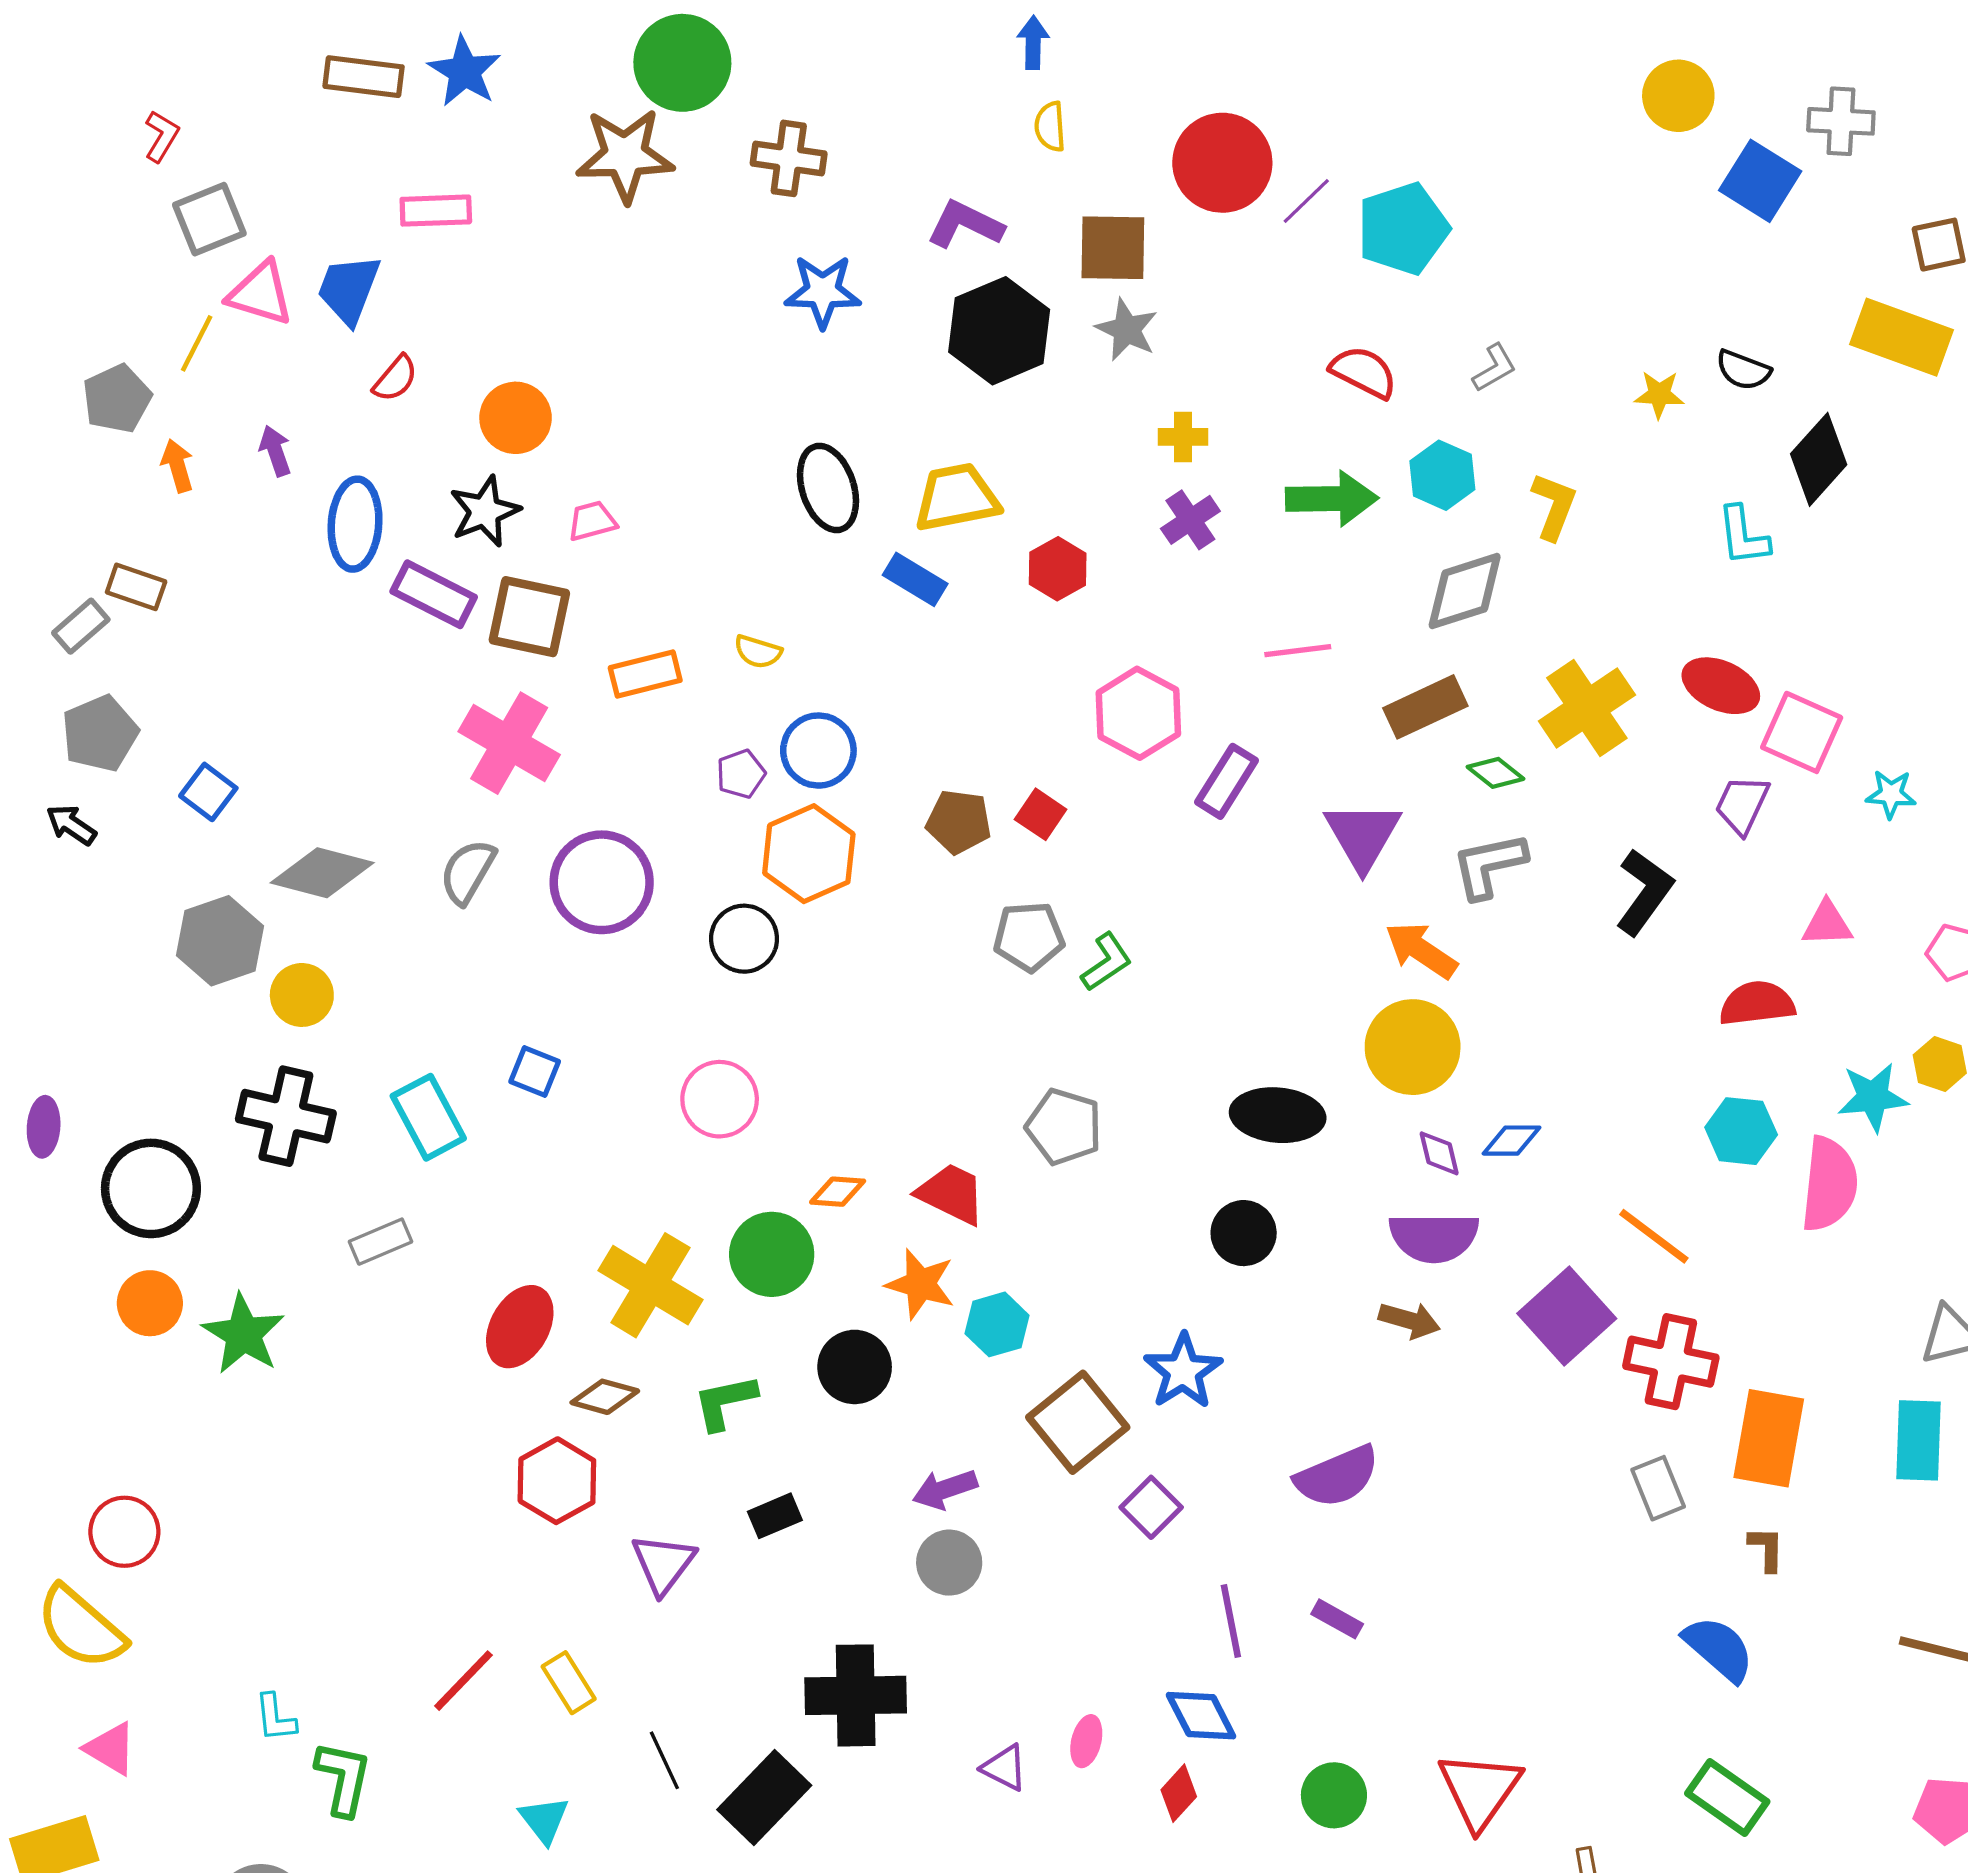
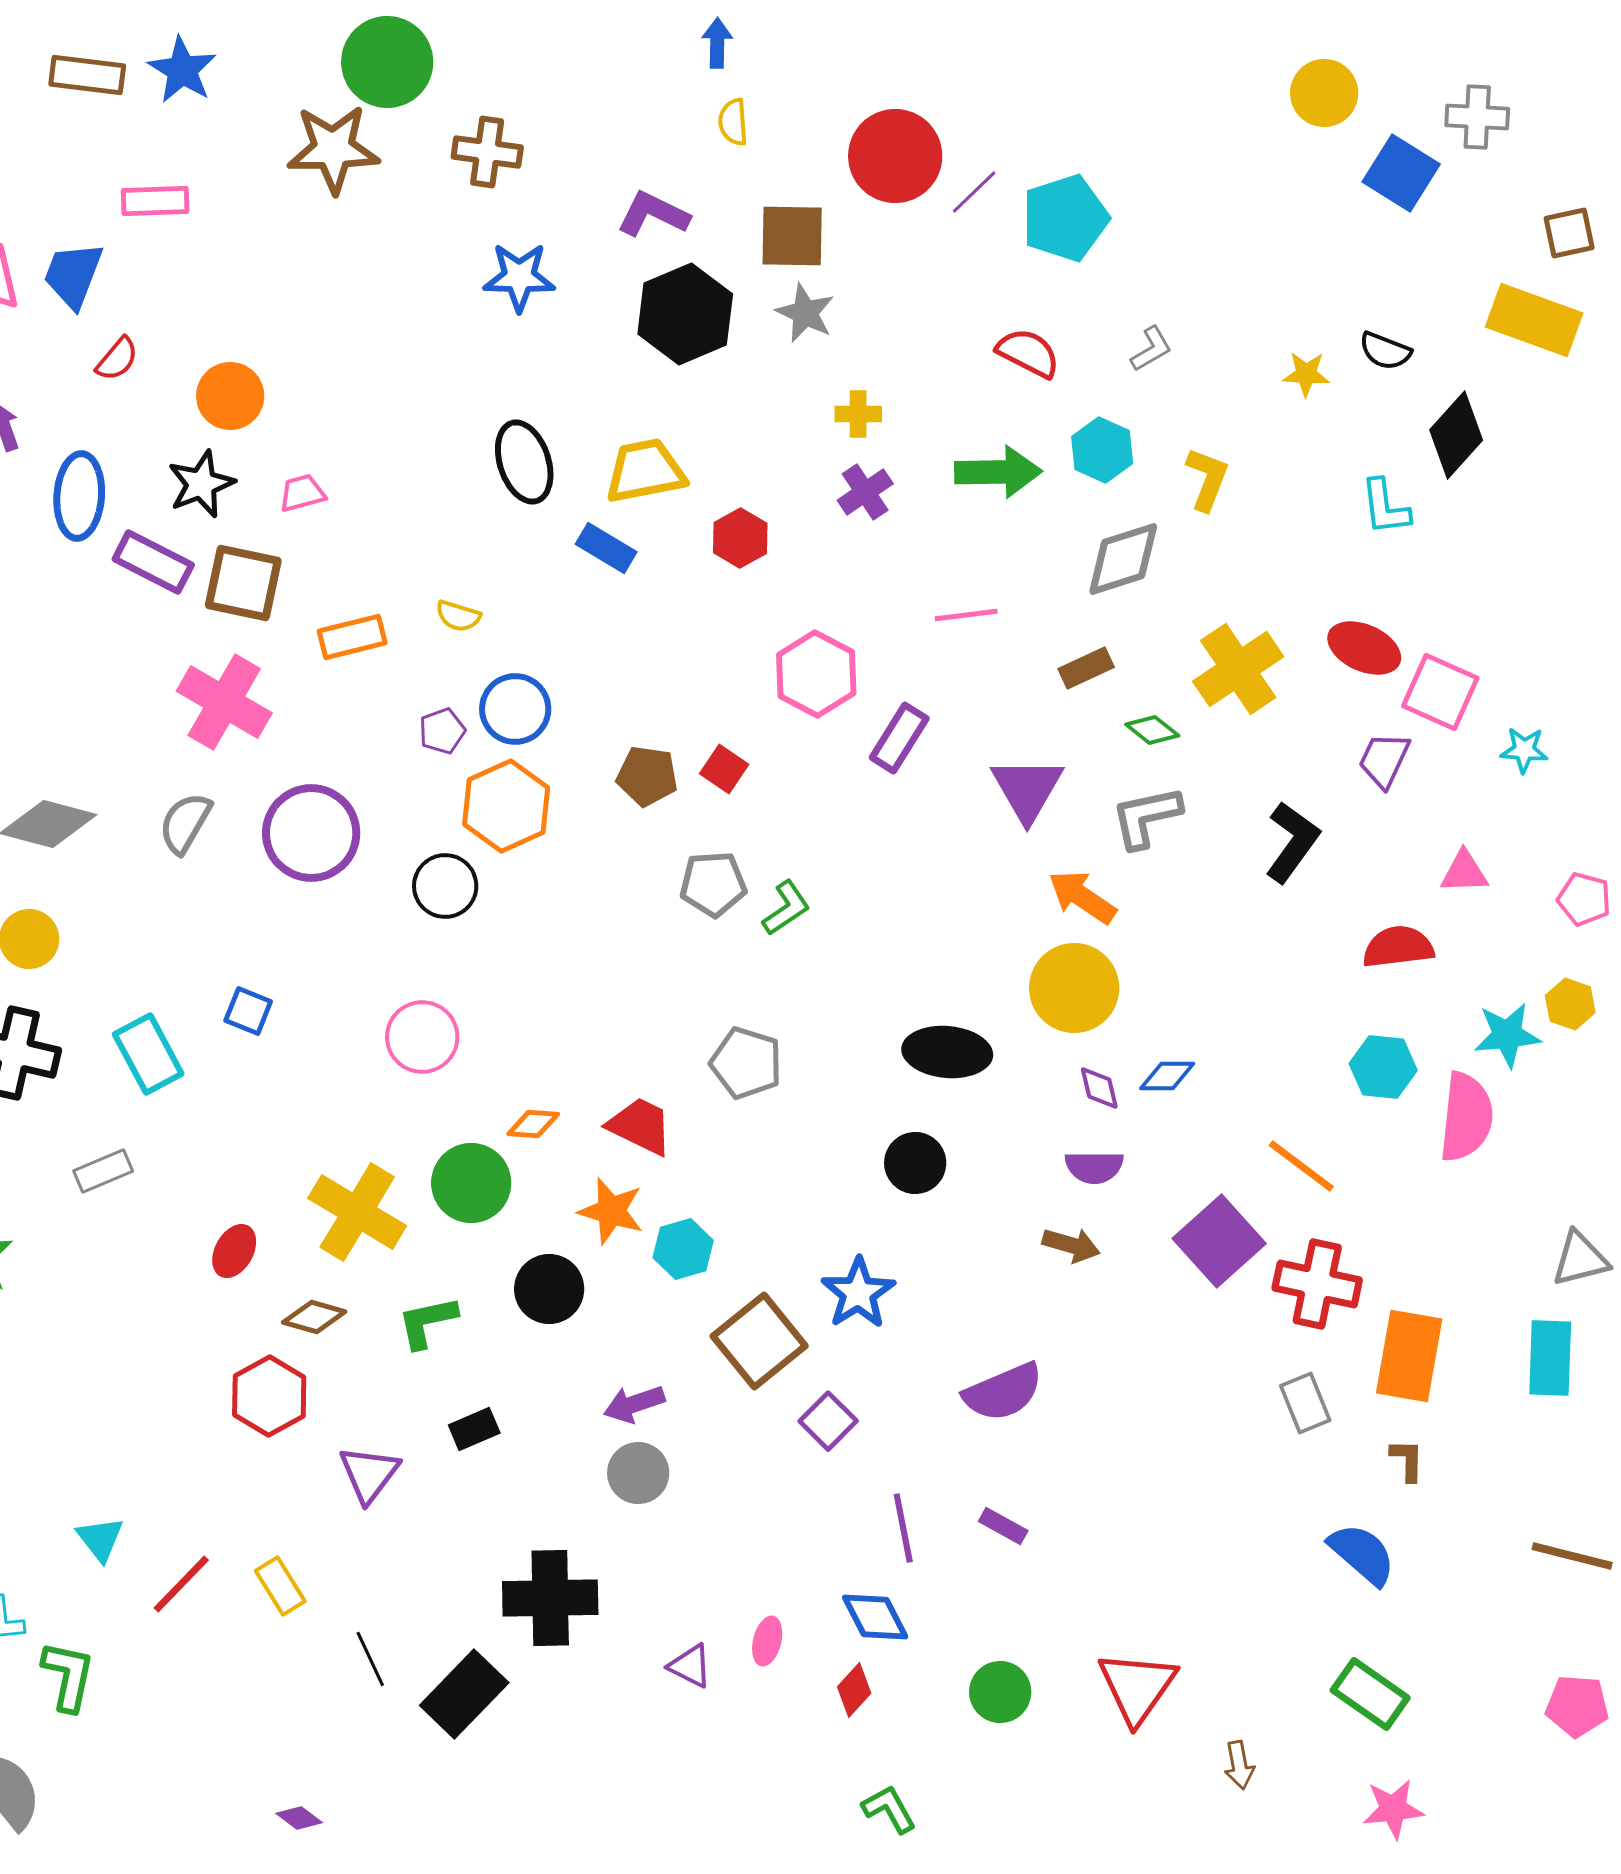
brown rectangle: (1425, 707) -> (1086, 668), size x0.7
purple semicircle: (1434, 1237) -> (1094, 1167), size x0.7
red ellipse: (520, 1327) -> (234, 1251), size x0.7
cyan triangle: (544, 1820) -> (100, 1539), moved

